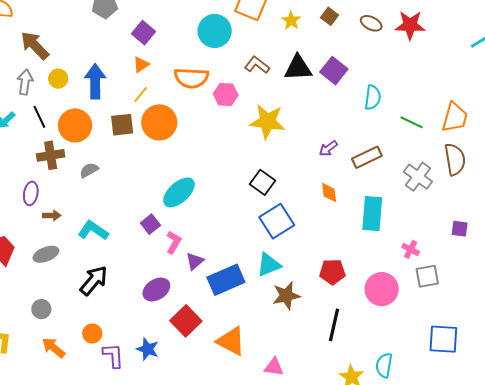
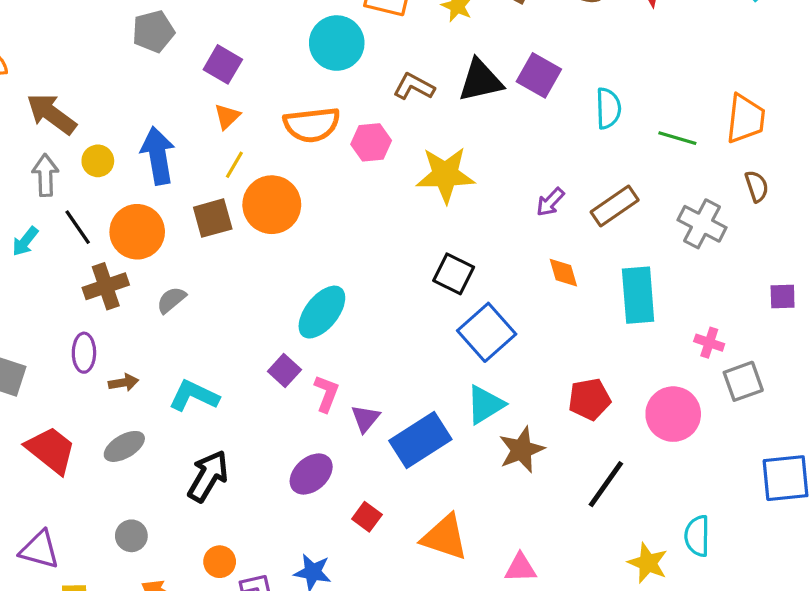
brown semicircle: (455, 159) -> (757, 186), size x0.6
red square: (186, 321) -> (367, 517), size x0.6
black line: (334, 325) -> (606, 484), turned 32

